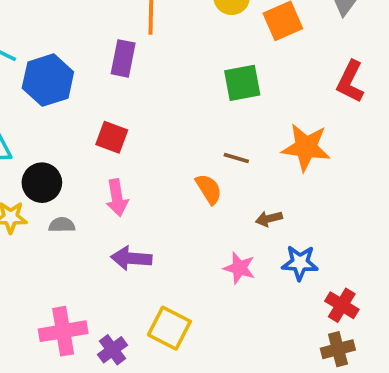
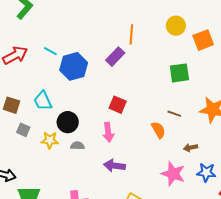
purple rectangle: (123, 58) -> (115, 57), turned 30
red square: (112, 137) -> (118, 105), moved
pink star: (239, 268) -> (173, 174), size x1.4

